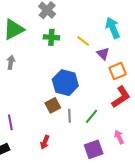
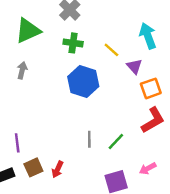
blue hexagon: (65, 83) -> (83, 82), moved
brown square: (53, 105) -> (33, 167), moved
pink arrow: (119, 137) -> (148, 168), turned -96

